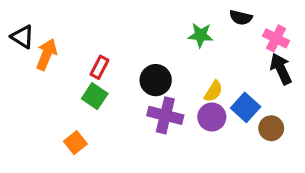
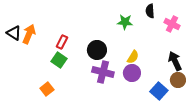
black semicircle: (241, 17) -> (150, 11), turned 72
black triangle: (22, 37) -> (14, 33), moved
black arrow: (281, 69) -> (175, 61), moved
blue square: (246, 107) -> (159, 91), moved
brown circle: (271, 128) -> (178, 80), moved

